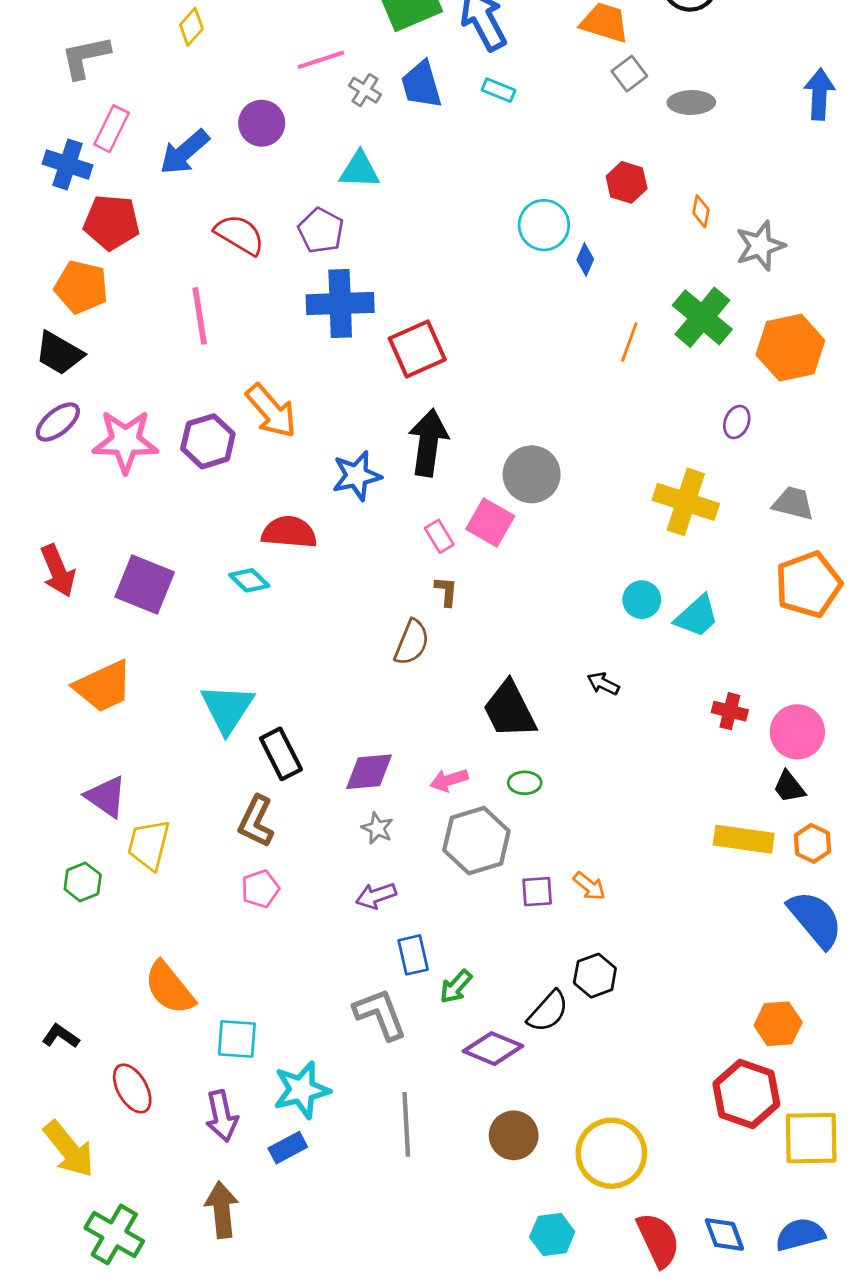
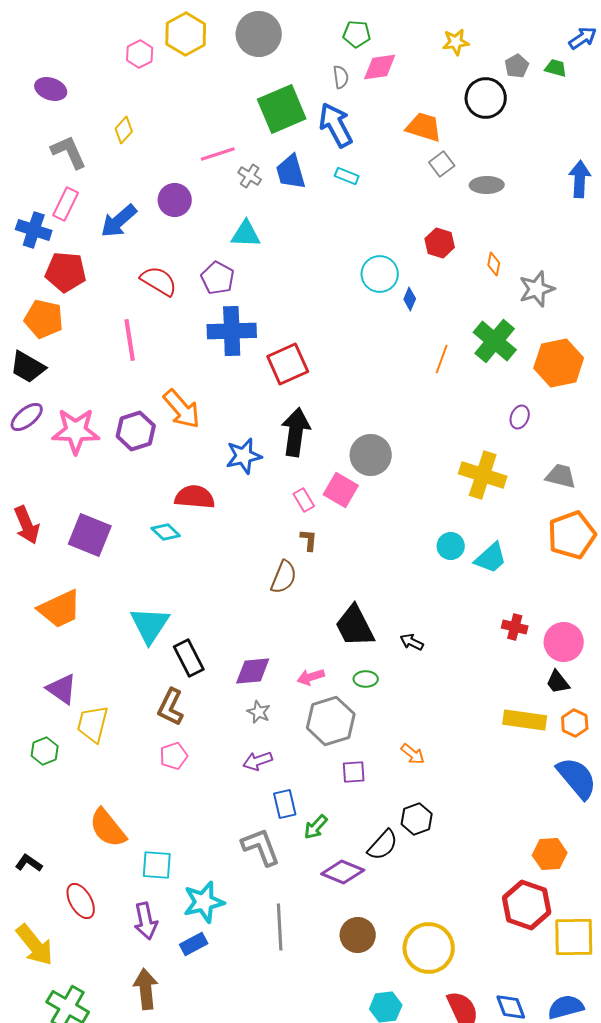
gray L-shape: (85, 57) -> (69, 152), moved, turned 78
black arrow: (603, 684) -> (412, 642), moved
purple square: (537, 892) -> (354, 772), moved

